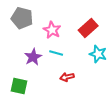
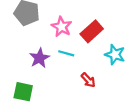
red rectangle: (88, 28) -> (92, 31), moved
red arrow: (67, 77) -> (88, 80), moved, turned -120

